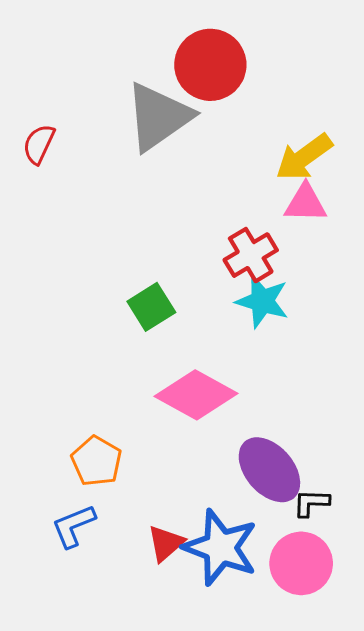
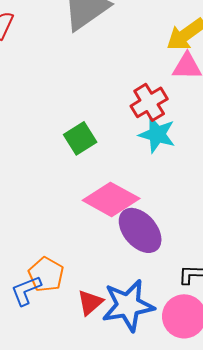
orange pentagon: (97, 461) -> (46, 274), moved
purple ellipse: (269, 470) -> (140, 230), moved
blue star: (220, 548) -> (128, 305), turned -30

